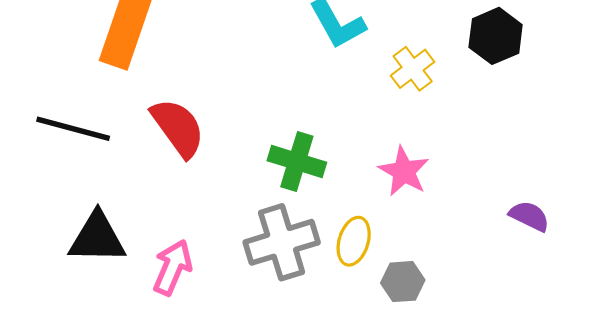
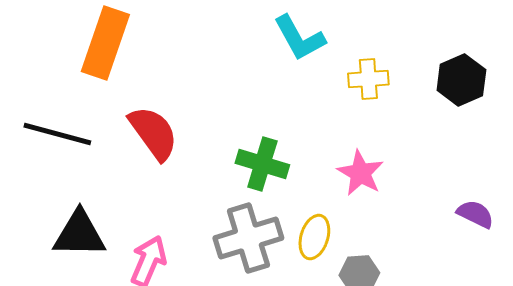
black hexagon: (496, 36) -> (461, 80), moved
yellow cross: (413, 69) -> (368, 79), turned 33

